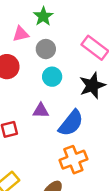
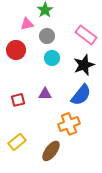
purple triangle: (41, 111) -> (45, 94), moved
blue semicircle: (71, 123) -> (81, 95), moved

